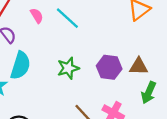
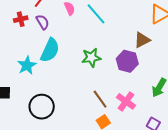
brown triangle: (139, 66) -> (142, 40), moved, turned -36

